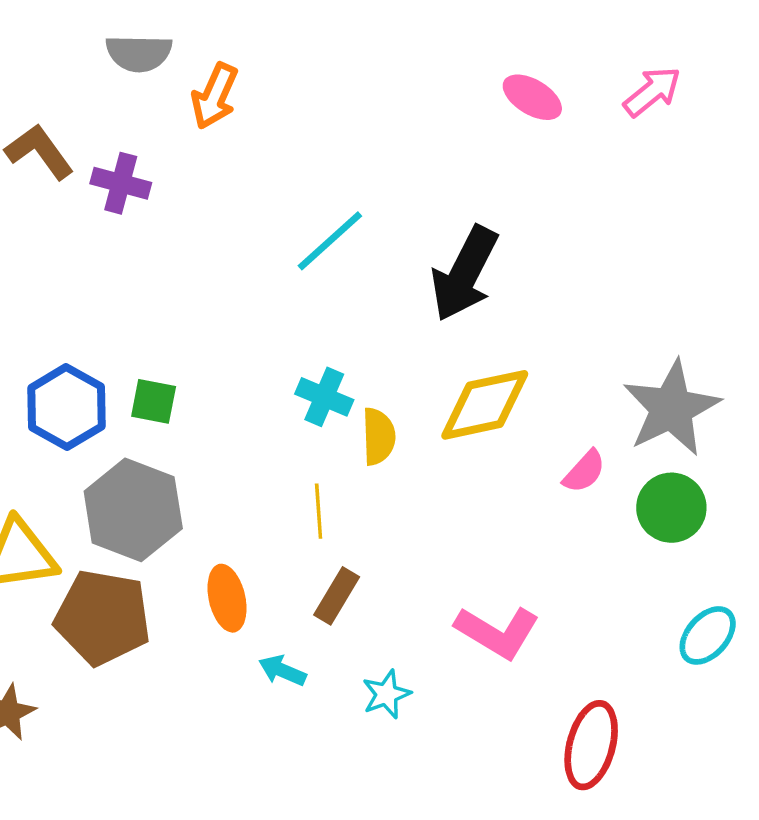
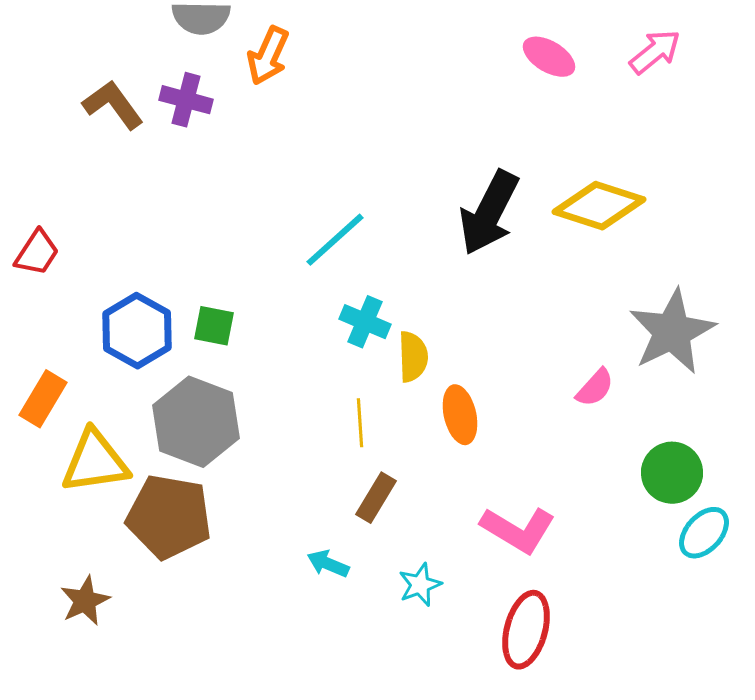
purple cross: (121, 183) -> (186, 100), moved
cyan line: (330, 241) -> (335, 240), moved
yellow diamond: (485, 405) -> (599, 206), moved, turned 30
green circle: (671, 508) -> (672, 473), moved
orange ellipse: (227, 598) -> (460, 415), moved
red ellipse: (591, 745) -> (526, 630), moved

